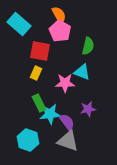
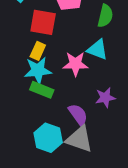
green rectangle: (39, 103) -> (42, 90), turned -42
cyan star: (50, 114) -> (38, 70), moved
cyan hexagon: (28, 140) -> (48, 138), moved

